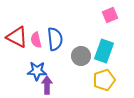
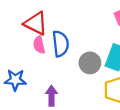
red triangle: (17, 37) -> (36, 23), moved
blue star: (37, 71) -> (15, 80), moved

